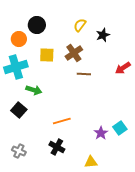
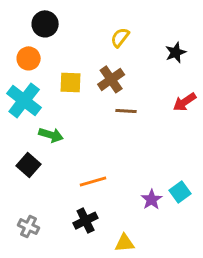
black circle: (37, 25) -> (45, 24), moved
black star: (103, 35) -> (176, 52), moved
cyan cross: (16, 67) -> (24, 100), turned -35
black cross: (57, 147) -> (86, 221), turned 35
yellow triangle: (91, 162) -> (125, 243), moved

